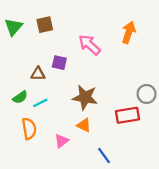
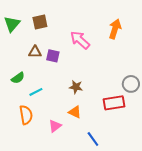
brown triangle: (38, 74) -> (35, 52), moved
green semicircle: (20, 97) -> (18, 78), moved
brown star: (85, 97) -> (76, 87), size x0.6

